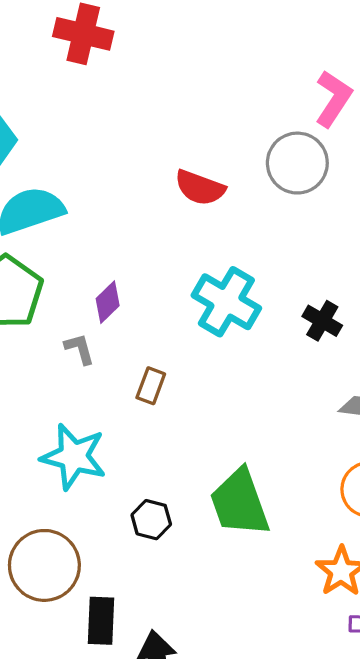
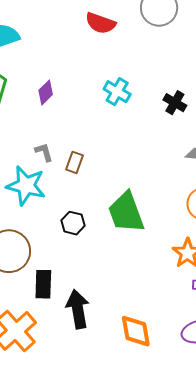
cyan cross: (226, 302) -> (117, 92), size x0.7
gray L-shape: (80, 349) -> (44, 152), moved
brown rectangle: (151, 386) -> (74, 162), moved

